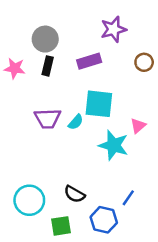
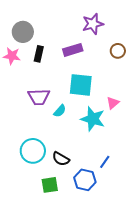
gray circle: (45, 39) -> (23, 32), moved
cyan semicircle: (76, 122) -> (60, 111), moved
cyan circle: (29, 200) -> (33, 151), moved

